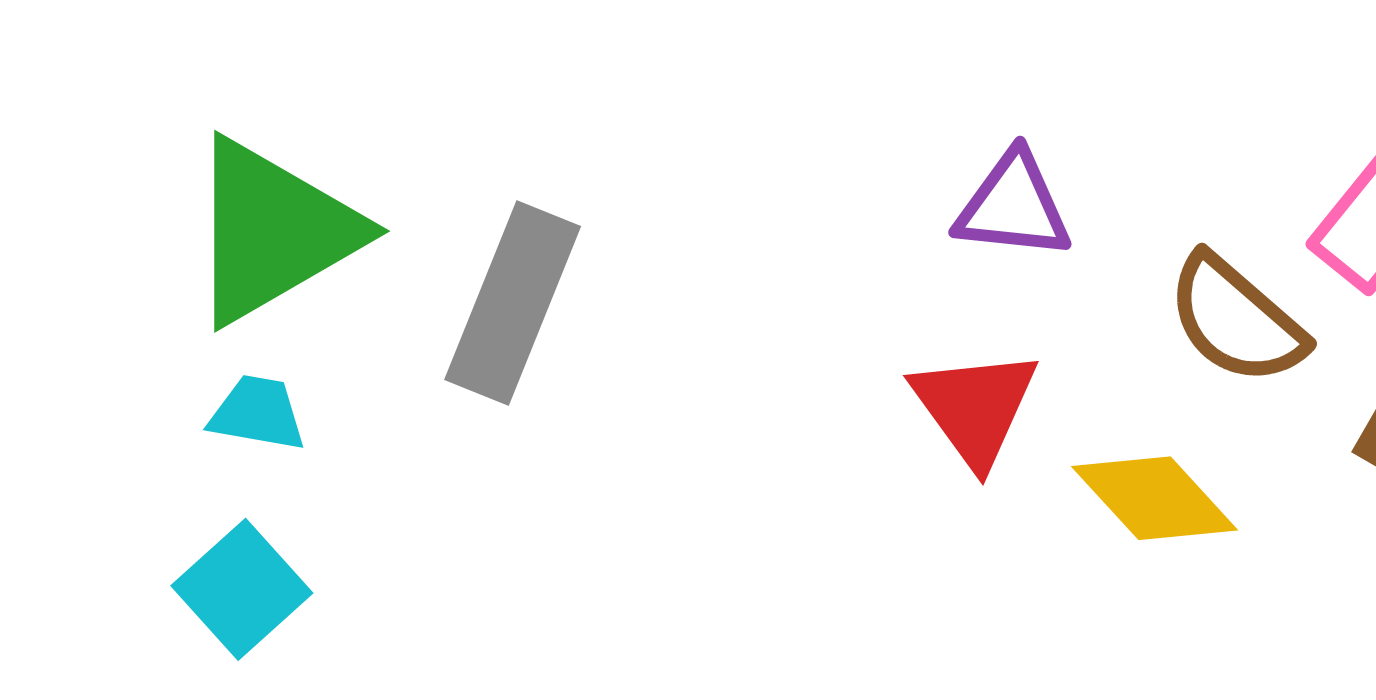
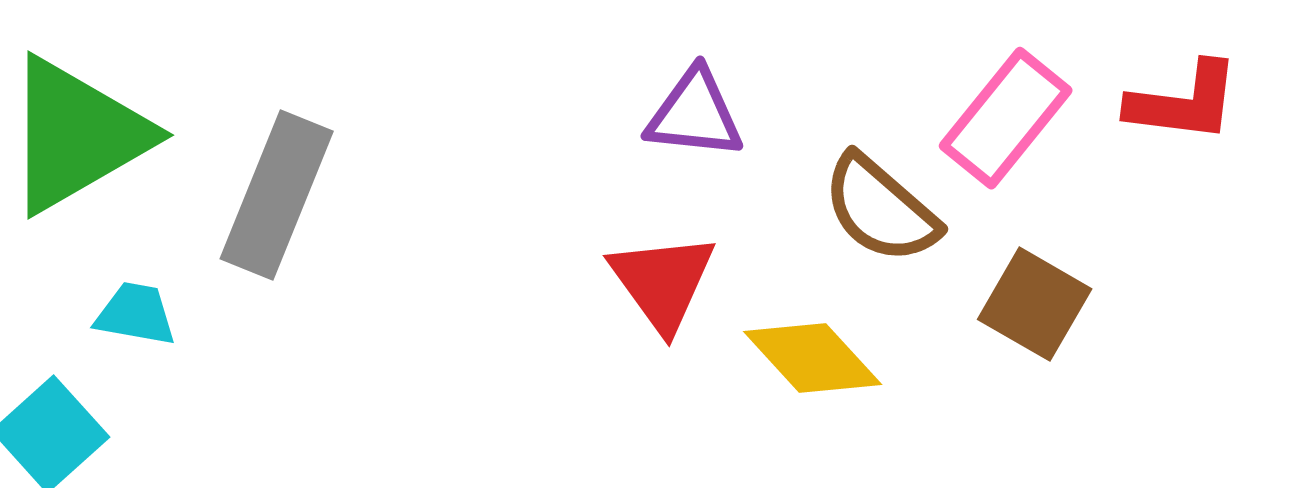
cyan trapezoid: (258, 413) -> (136, 314), moved

